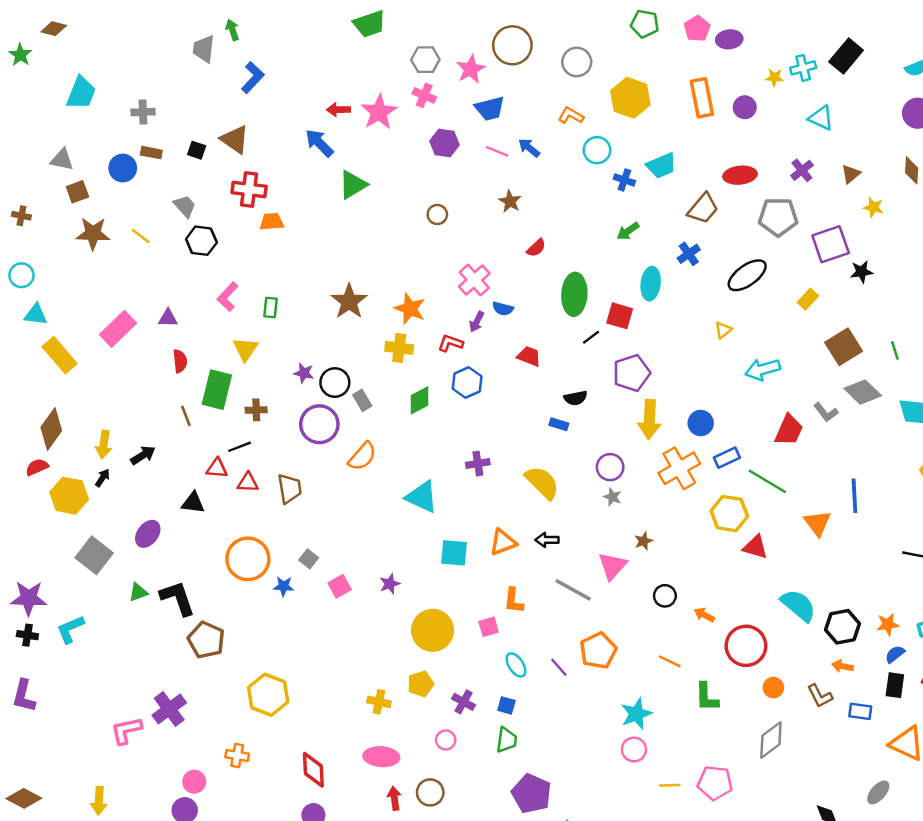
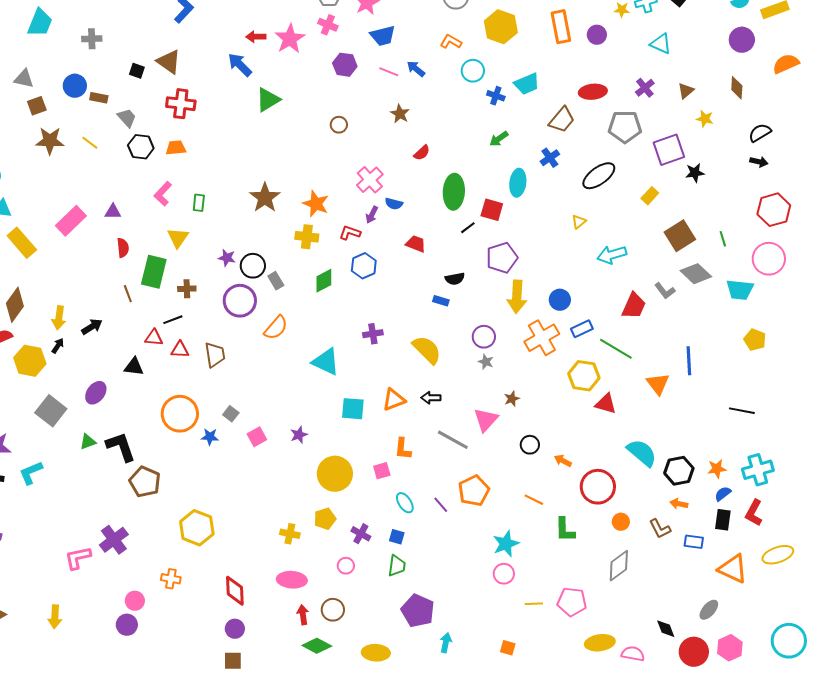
brown rectangle: (151, 153) -> (99, 98), moved
orange trapezoid: (272, 222) -> (176, 148), moved

